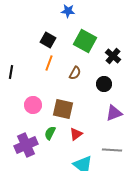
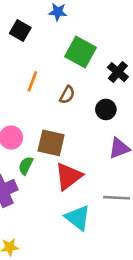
black square: (48, 40) -> (20, 31), moved
green semicircle: (50, 133) -> (26, 166), moved
red triangle: (76, 134) -> (68, 176), size x1.6

